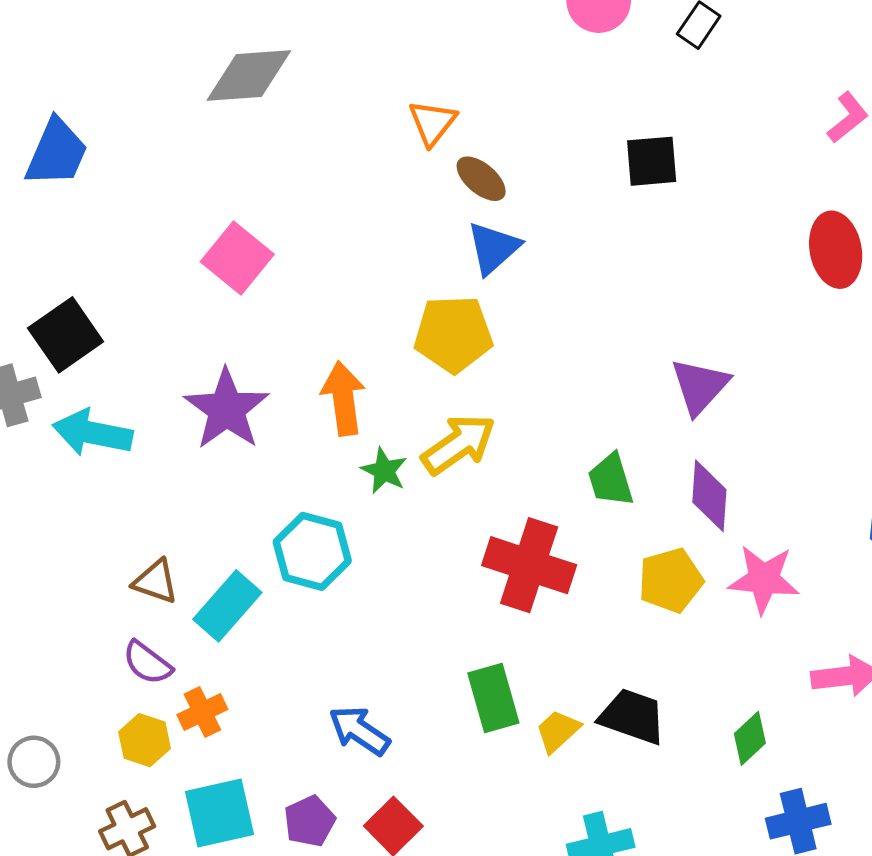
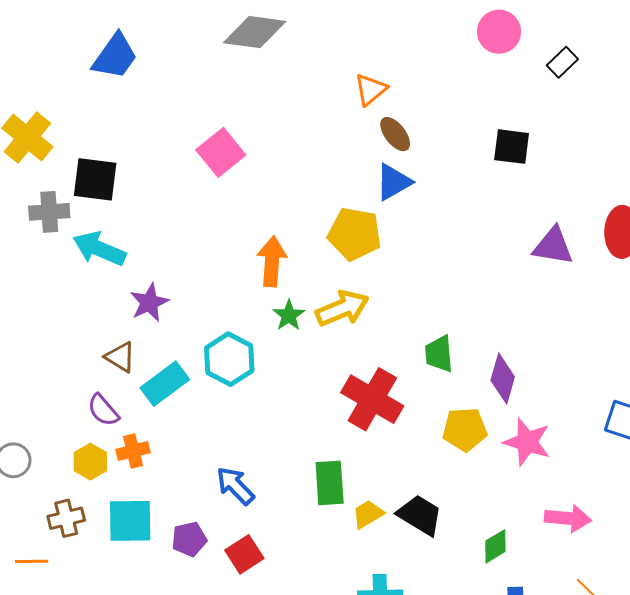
black square: (66, 335) -> (95, 179), turned 30
purple triangle: (700, 386) -> (553, 246), moved, turned 45
purple star: (227, 409) -> (149, 303), moved, size x0.7

